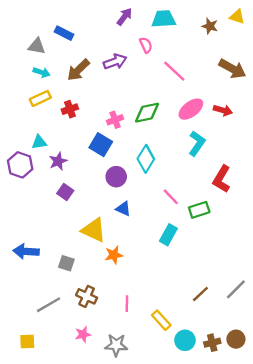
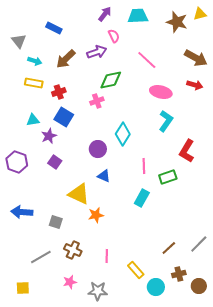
yellow triangle: (237, 17) -> (200, 14), turned -32
brown star: (210, 26) -> (177, 22), size x1.5
pink semicircle: (146, 45) -> (114, 36), moved
gray triangle: (37, 46) -> (19, 41), moved, turned 42
yellow rectangle: (40, 98) -> (34, 83), turned 36
pink ellipse: (191, 109) -> (161, 92), turned 50
red arrow: (223, 110) -> (195, 85), moved
green diamond: (147, 113) -> (111, 80), moved
blue square: (101, 145) -> (64, 117), moved
purple hexagon: (20, 165) -> (17, 162), moved
pink line: (171, 197) -> (144, 166), turned 42
brown cross: (212, 343) -> (179, 274), moved

